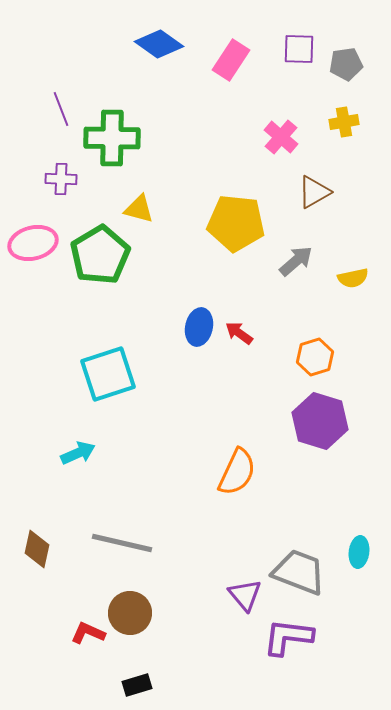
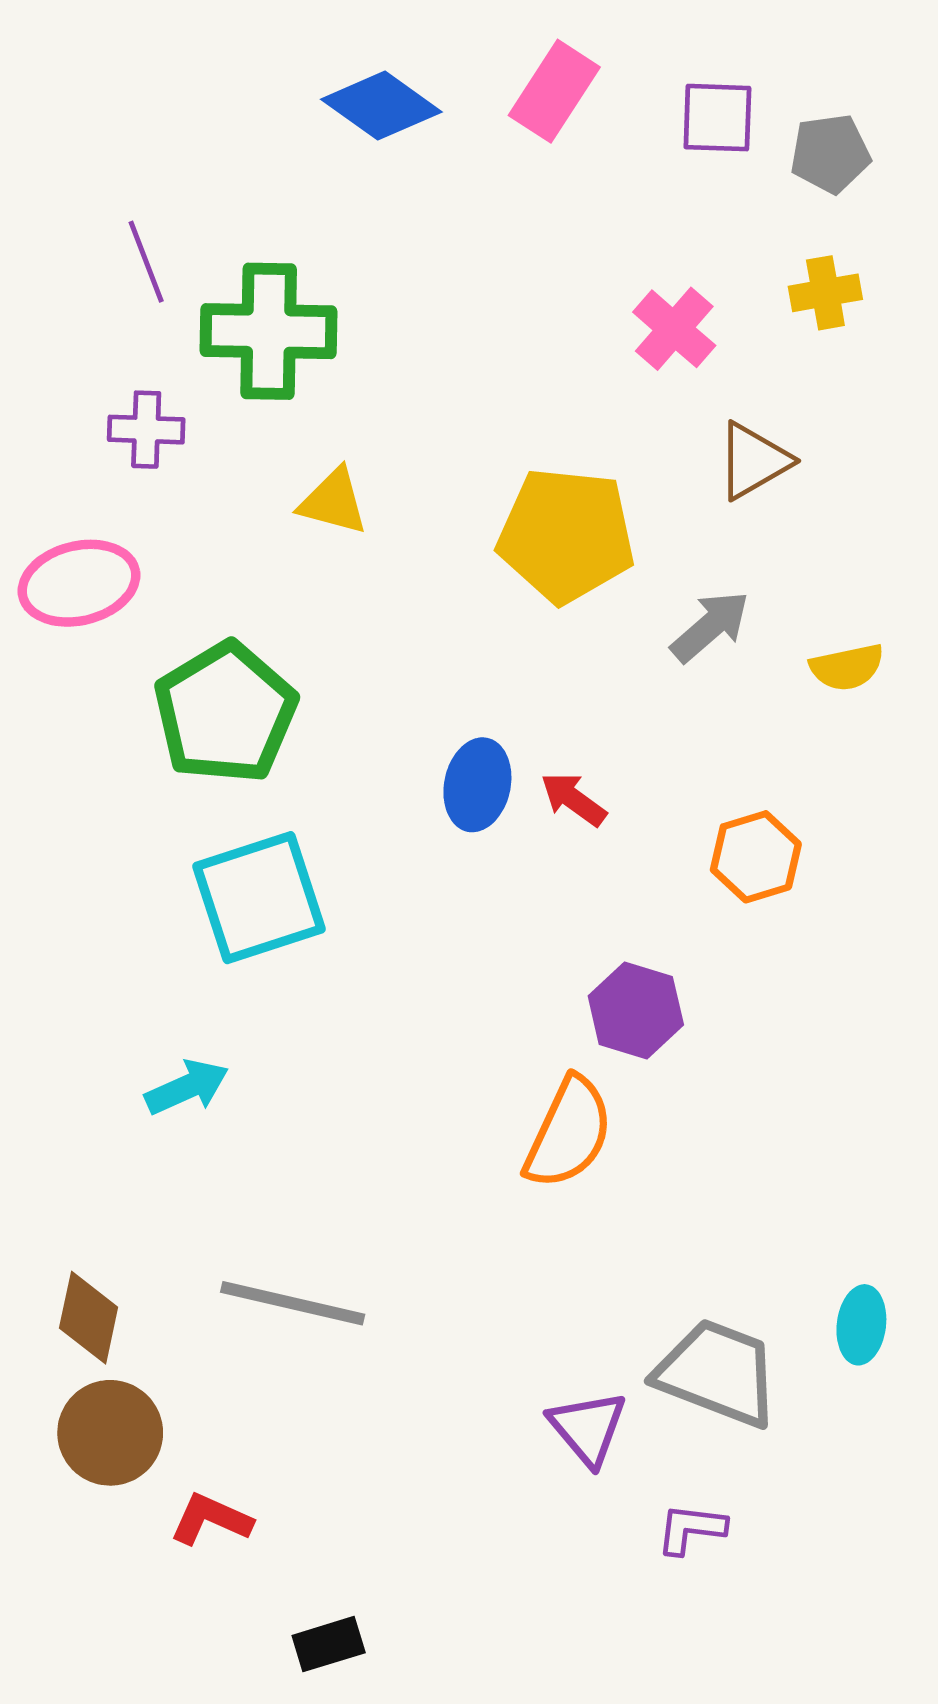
pink rectangle: (231, 60) -> (554, 91), moved
green pentagon: (100, 255) -> (225, 713), moved
purple hexagon: (320, 421) -> (636, 1010), moved, size x0.7
brown circle: (130, 613) -> (110, 1433), moved
purple L-shape: (288, 637) -> (691, 1529), size x0.6

